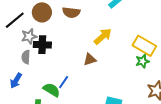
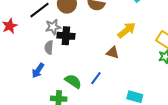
brown triangle: (90, 59) -> (113, 53), turned 32
blue line: (64, 82) -> (96, 78), moved

